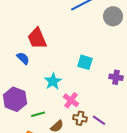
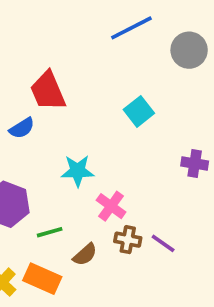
blue semicircle: (23, 58) -> (22, 128), turned 104
cyan square: (85, 62) -> (139, 111), moved, turned 35
cyan star: (53, 81) -> (78, 171), turned 30

